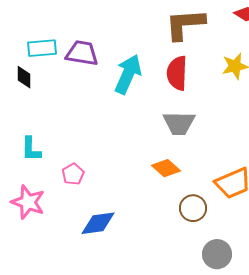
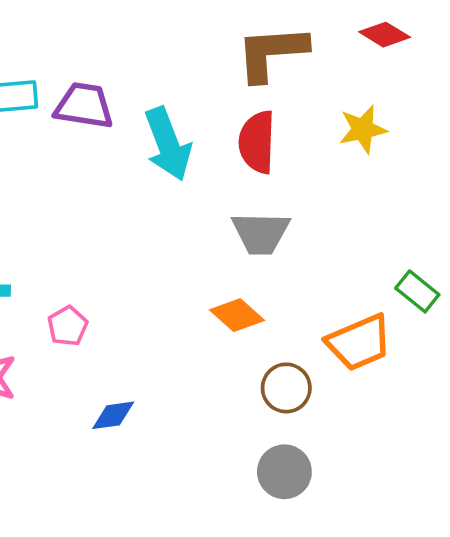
cyan arrow: (128, 74) -> (168, 144), turned 135
blue diamond: (98, 223) -> (113, 415), size x0.7
gray circle: (217, 254) -> (284, 472), moved

